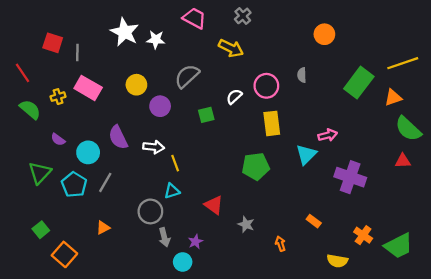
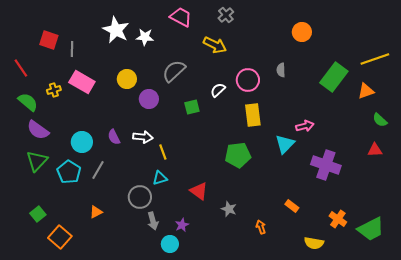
green semicircle: (408, 129) -> (380, 120), size x0.6
purple semicircle: (118, 137) -> (114, 137), moved, size x0.7
purple semicircle: (58, 140) -> (38, 130), moved, size x1.6

